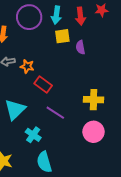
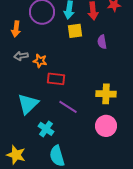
purple semicircle: (80, 47) -> (102, 42), moved
red rectangle: (43, 84) -> (56, 79), turned -30

